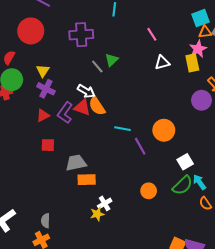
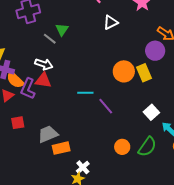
yellow rectangle: (192, 63) -> (144, 73), moved
orange semicircle: (97, 106) -> (15, 80), moved
orange circle: (164, 130) -> (124, 71), moved
green semicircle: (182, 185) -> (147, 147), moved

